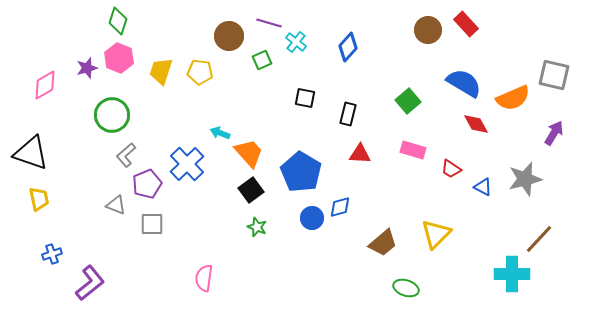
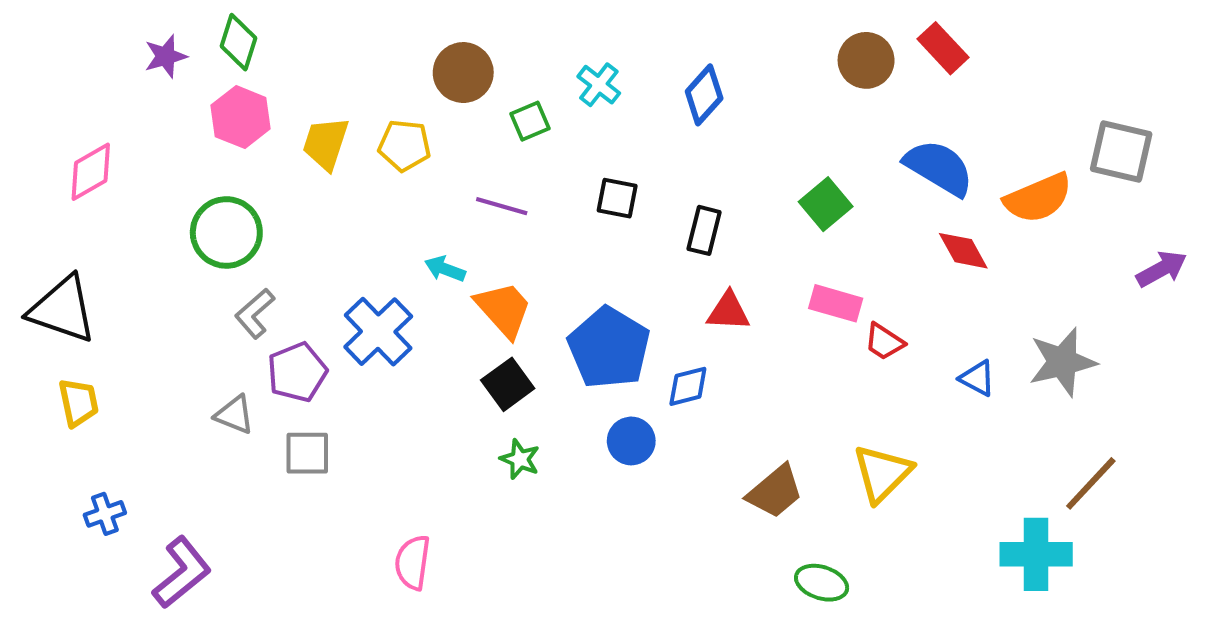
purple line: (269, 23) -> (502, 206), moved
purple star: (87, 68) -> (166, 56), moved
purple arrow: (554, 133) -> (1162, 269), moved, turned 30
red trapezoid: (451, 169) -> (884, 342), moved
blue diamond: (340, 207) -> (688, 386), moved

